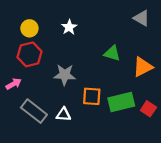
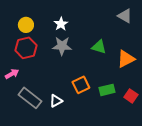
gray star: (65, 75) -> (62, 46), moved
orange square: (92, 96) -> (81, 85), turned -30
green rectangle: (121, 102) -> (107, 90), size x0.7
white triangle: (63, 114) -> (56, 101), turned -32

